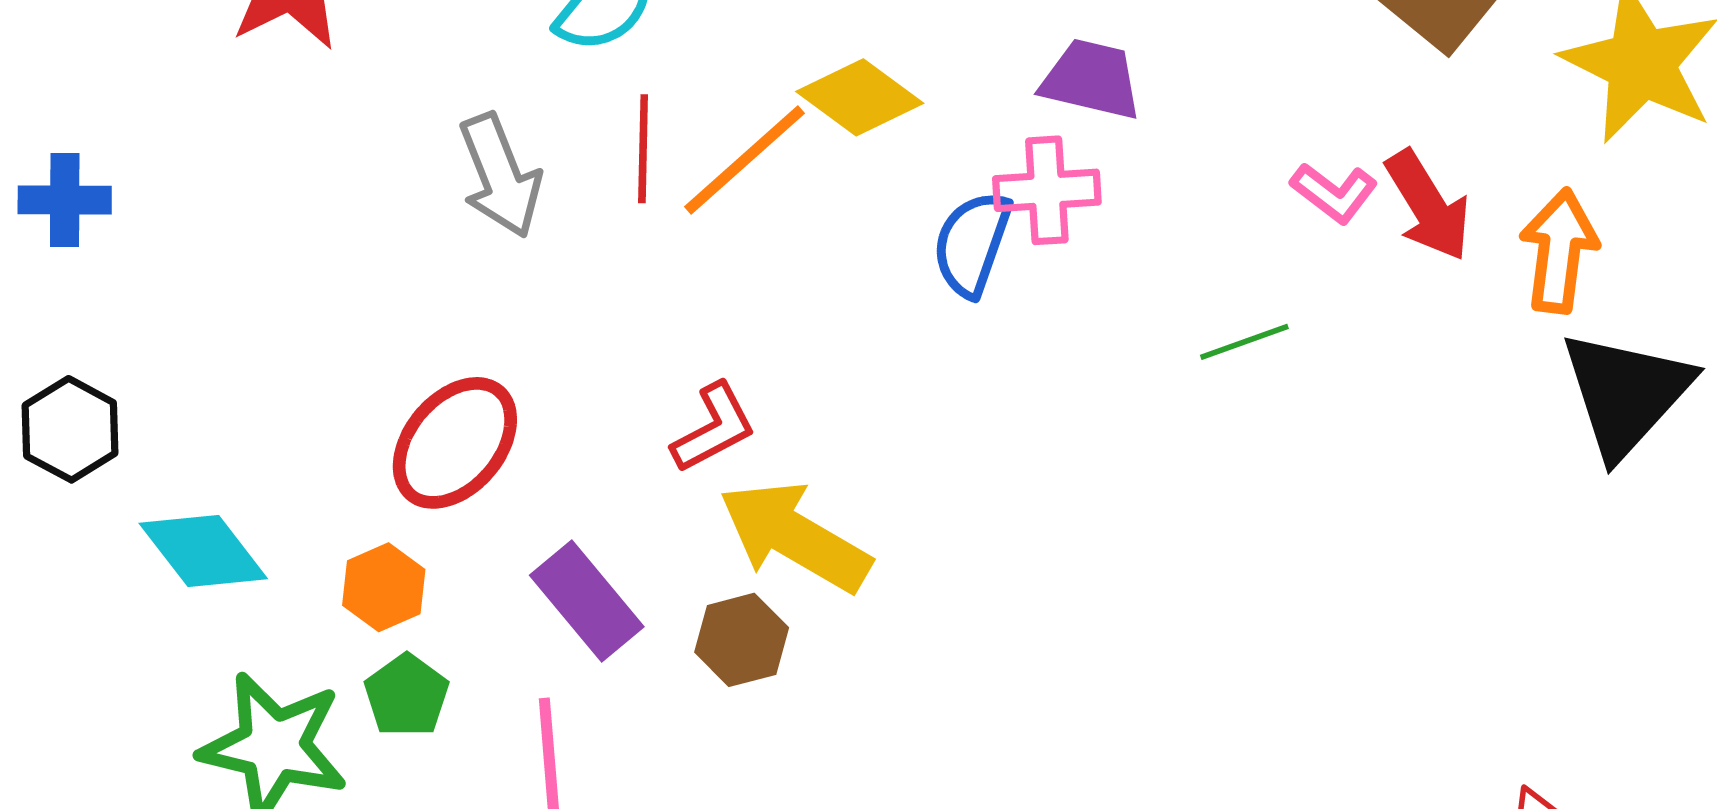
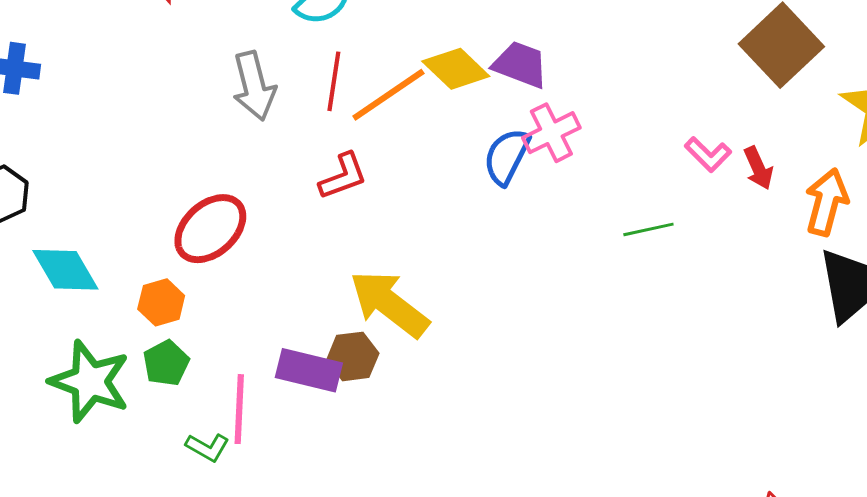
purple trapezoid: (1091, 79) -> (520, 65), moved
pink cross: (1047, 190) -> (551, 133), turned -30
red arrow: (1428, 206) -> (758, 168), size x0.7
red L-shape: (714, 428) -> (343, 176), moved
purple rectangle: (587, 601) -> (309, 370), moved, turned -44

